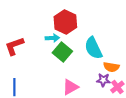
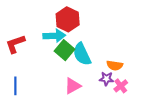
cyan arrow: (52, 38) -> (54, 36), size x1.5
cyan semicircle: (93, 48) -> (82, 54), moved

